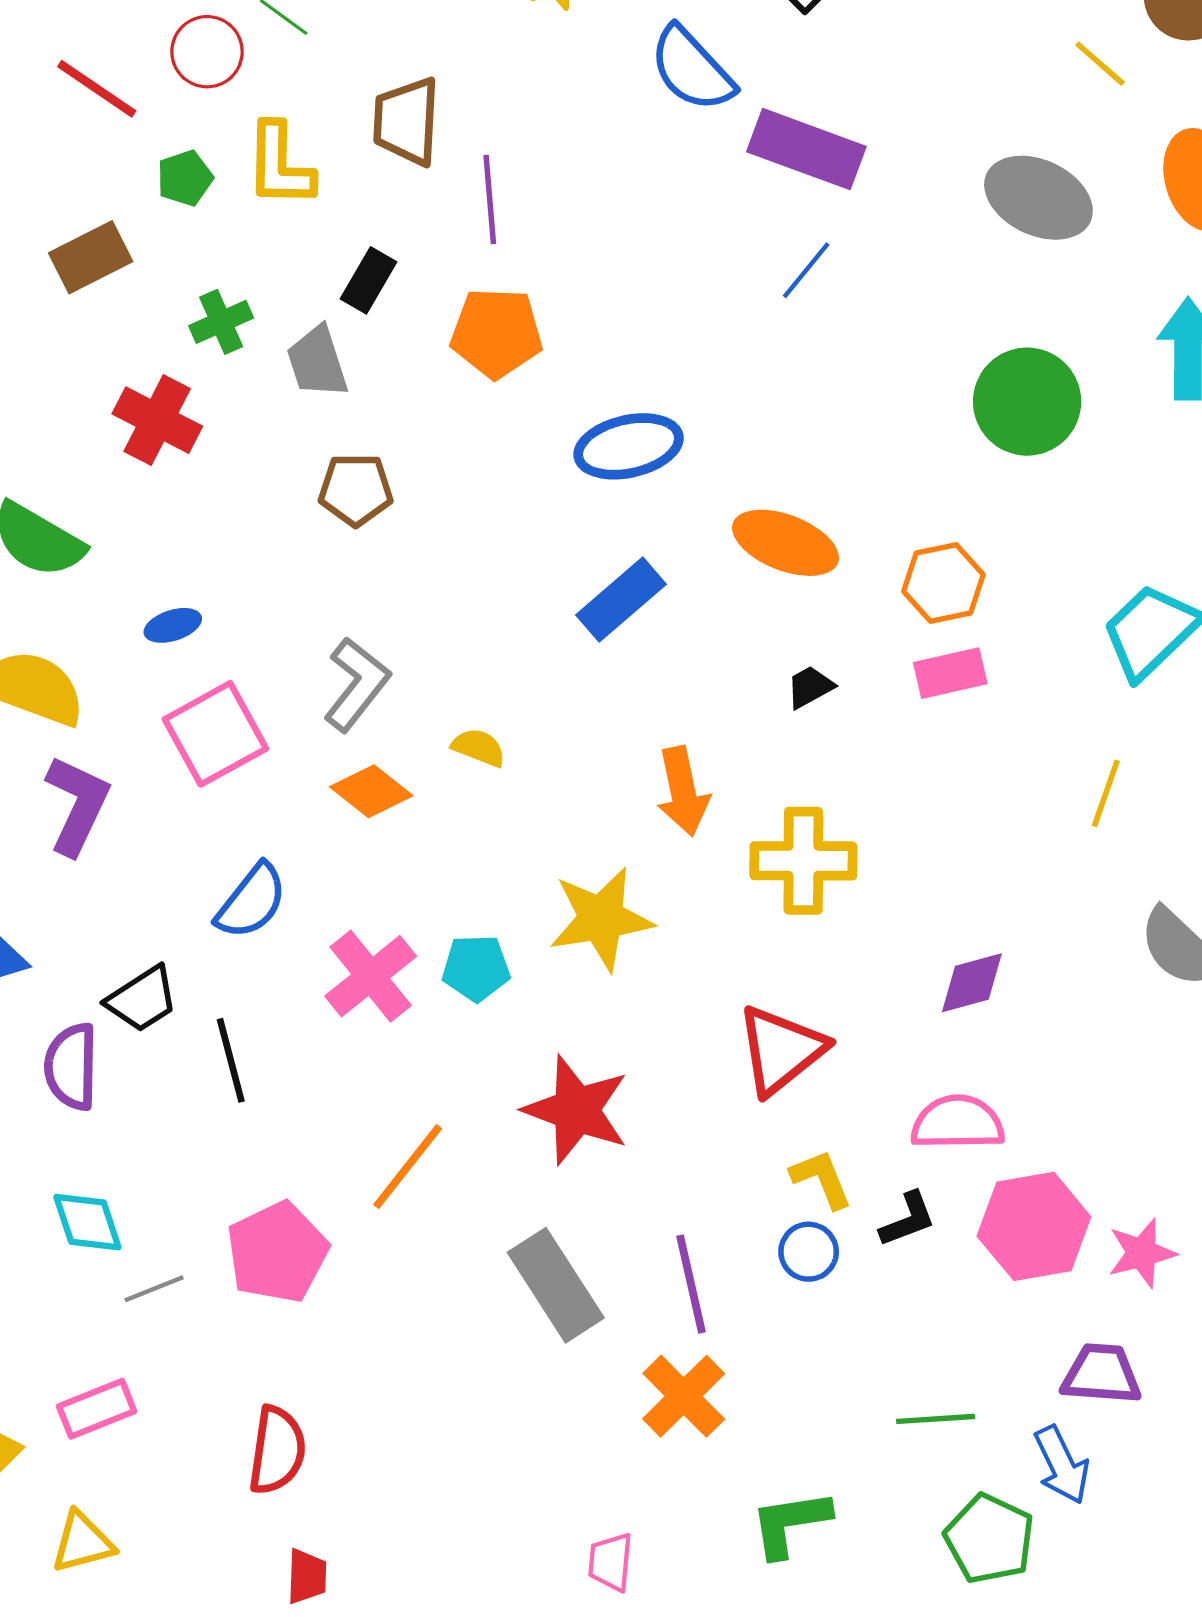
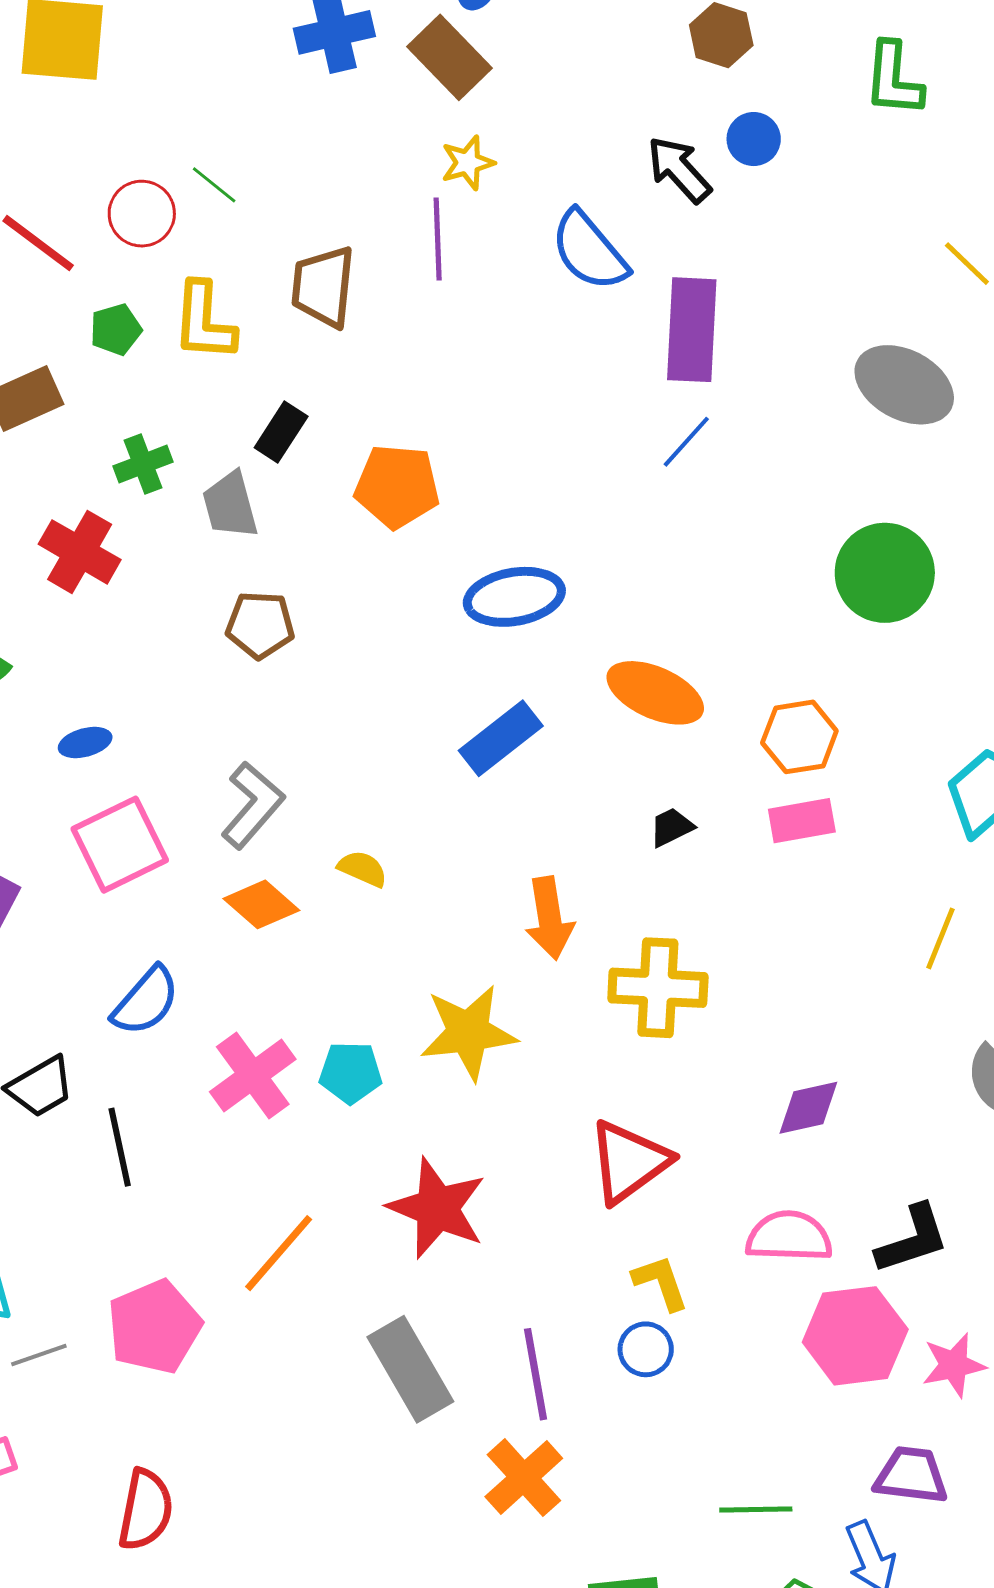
purple rectangle: (806, 149) -> (692, 330), turned 70
purple line: (490, 199) -> (438, 239), moved
black L-shape: (908, 1219) -> (912, 1239), moved, size x1.4

